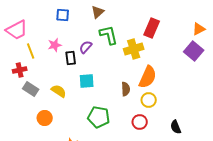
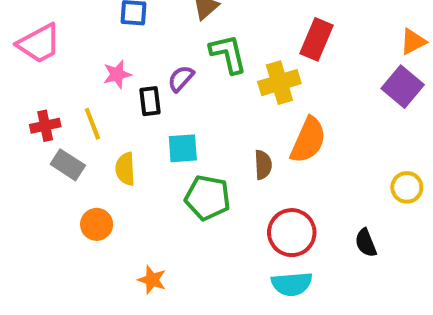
yellow line: (31, 51) -> (92, 124), moved
yellow semicircle: (59, 91) -> (125, 169), turned -126
yellow circle: (149, 100) -> (407, 187), moved
green pentagon: (99, 117) -> (208, 198), moved
red circle: (140, 122) -> (292, 233), size x1.5

